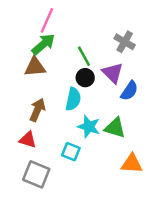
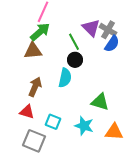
purple triangle: (113, 73) -> (91, 28), moved
blue semicircle: (129, 91) -> (112, 44), moved
cyan star: (89, 127) -> (84, 126), moved
cyan square: (71, 152) -> (53, 122), moved

